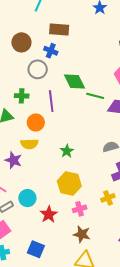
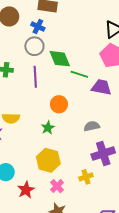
gray circle: (38, 69) -> (34, 46), moved
orange circle: (36, 122) -> (59, 104), moved
pink cross: (80, 209) -> (57, 186), turned -32

